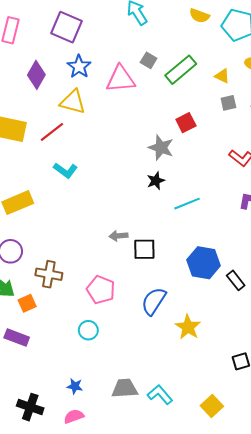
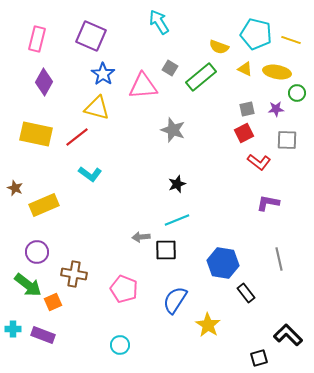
yellow semicircle: (199, 16) -> (219, 47), moved
purple diamond: (36, 75) -> (44, 82), moved
yellow triangle: (222, 76) -> (245, 69), moved
red square: (186, 123) -> (244, 133), moved
gray star: (161, 148) -> (173, 130), moved
cyan line: (187, 204) -> (177, 220), moved
black rectangle: (236, 280) -> (246, 293), moved
cyan circle: (88, 330) -> (120, 345), moved

